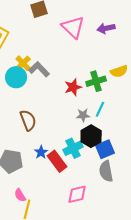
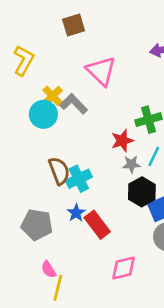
pink triangle: (73, 27) -> (101, 71), moved
red star: (73, 87) -> (122, 141), moved
cyan cross: (73, 148) -> (79, 179), moved

